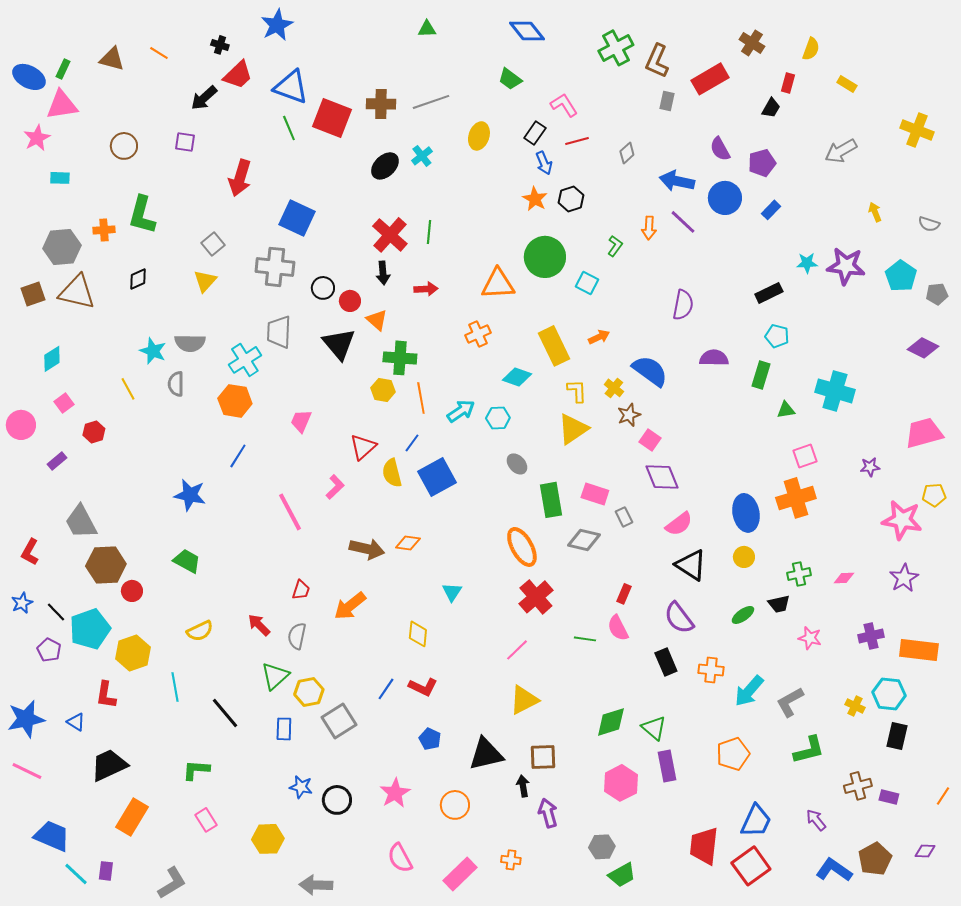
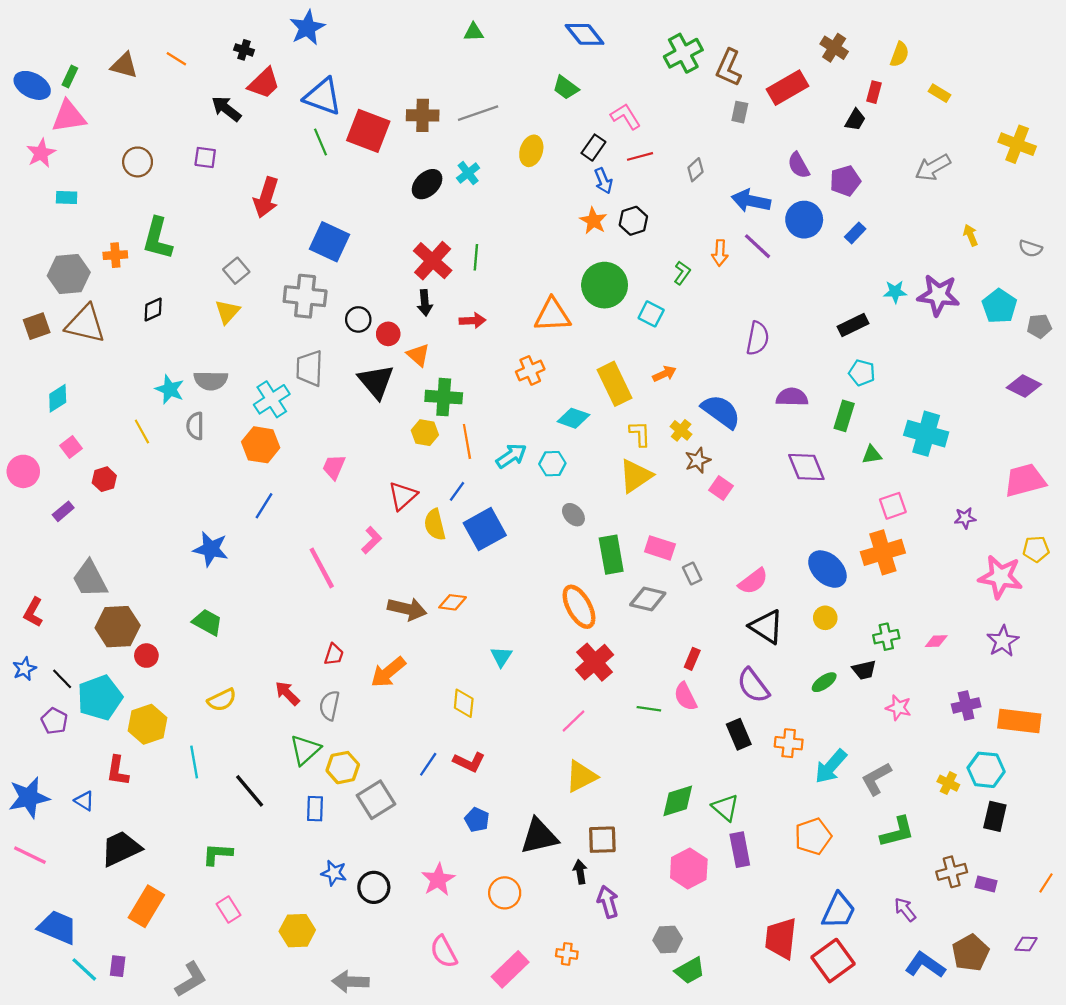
black arrow: (204, 98) -> (226, 109), turned 80
purple diamond: (662, 477) -> (806, 467), moved
blue ellipse: (746, 513) -> (827, 569), turned -36

